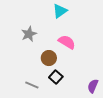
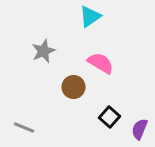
black square: (56, 77) -> (110, 117), moved
gray line: (32, 85) -> (24, 128), moved

